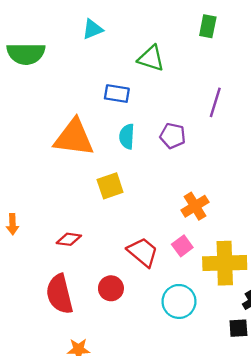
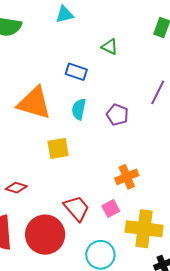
green triangle: (151, 58) -> (110, 47), size x0.7
red circle: (111, 288) -> (45, 235), size x1.8

